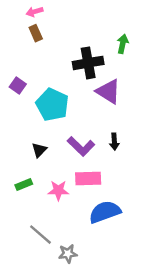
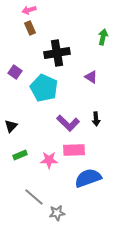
black cross: (88, 63) -> (57, 53), moved
purple triangle: (108, 92) -> (91, 77), size x0.6
black triangle: (39, 150) -> (11, 126), moved

